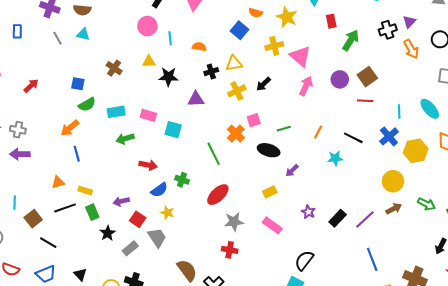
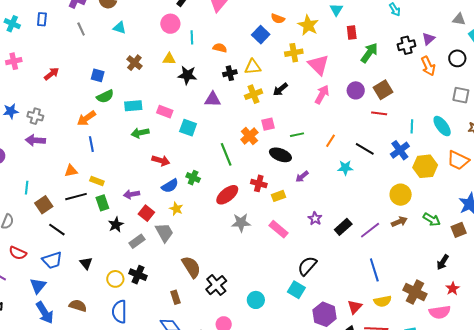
cyan triangle: (83, 34) -> (120, 28), moved
red cross: (230, 250) -> (259, 183), moved

